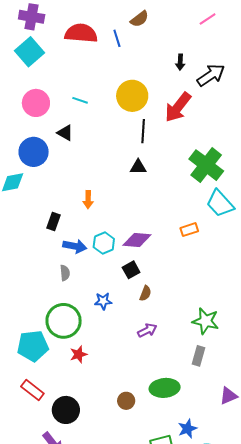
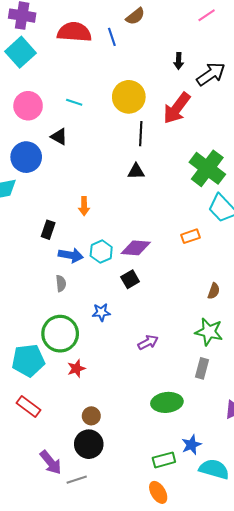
brown semicircle: (145, 293) -> (214, 291), moved
brown circle: (126, 401) -> (91, 416), moved
black circle: (66, 410) -> (89, 444), moved

